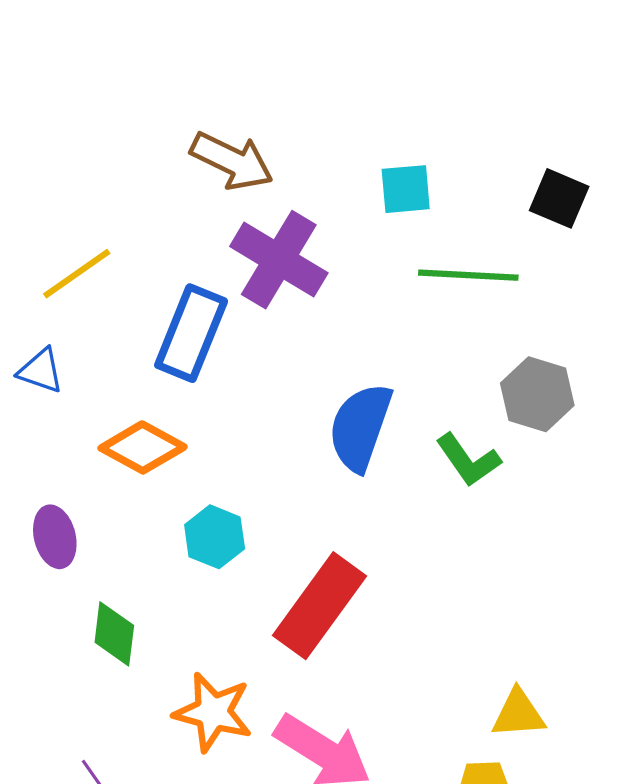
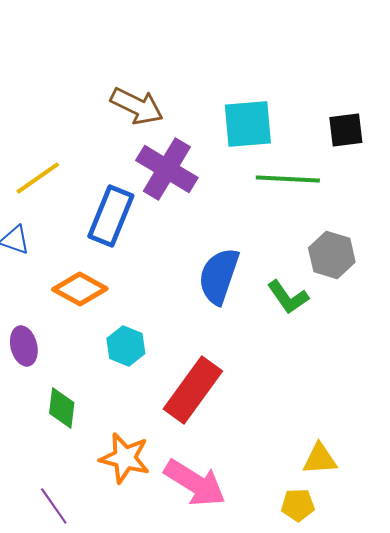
cyan square: (406, 189) -> (248, 124), size x1.5
black square: (559, 198) -> (346, 130), turned -30

